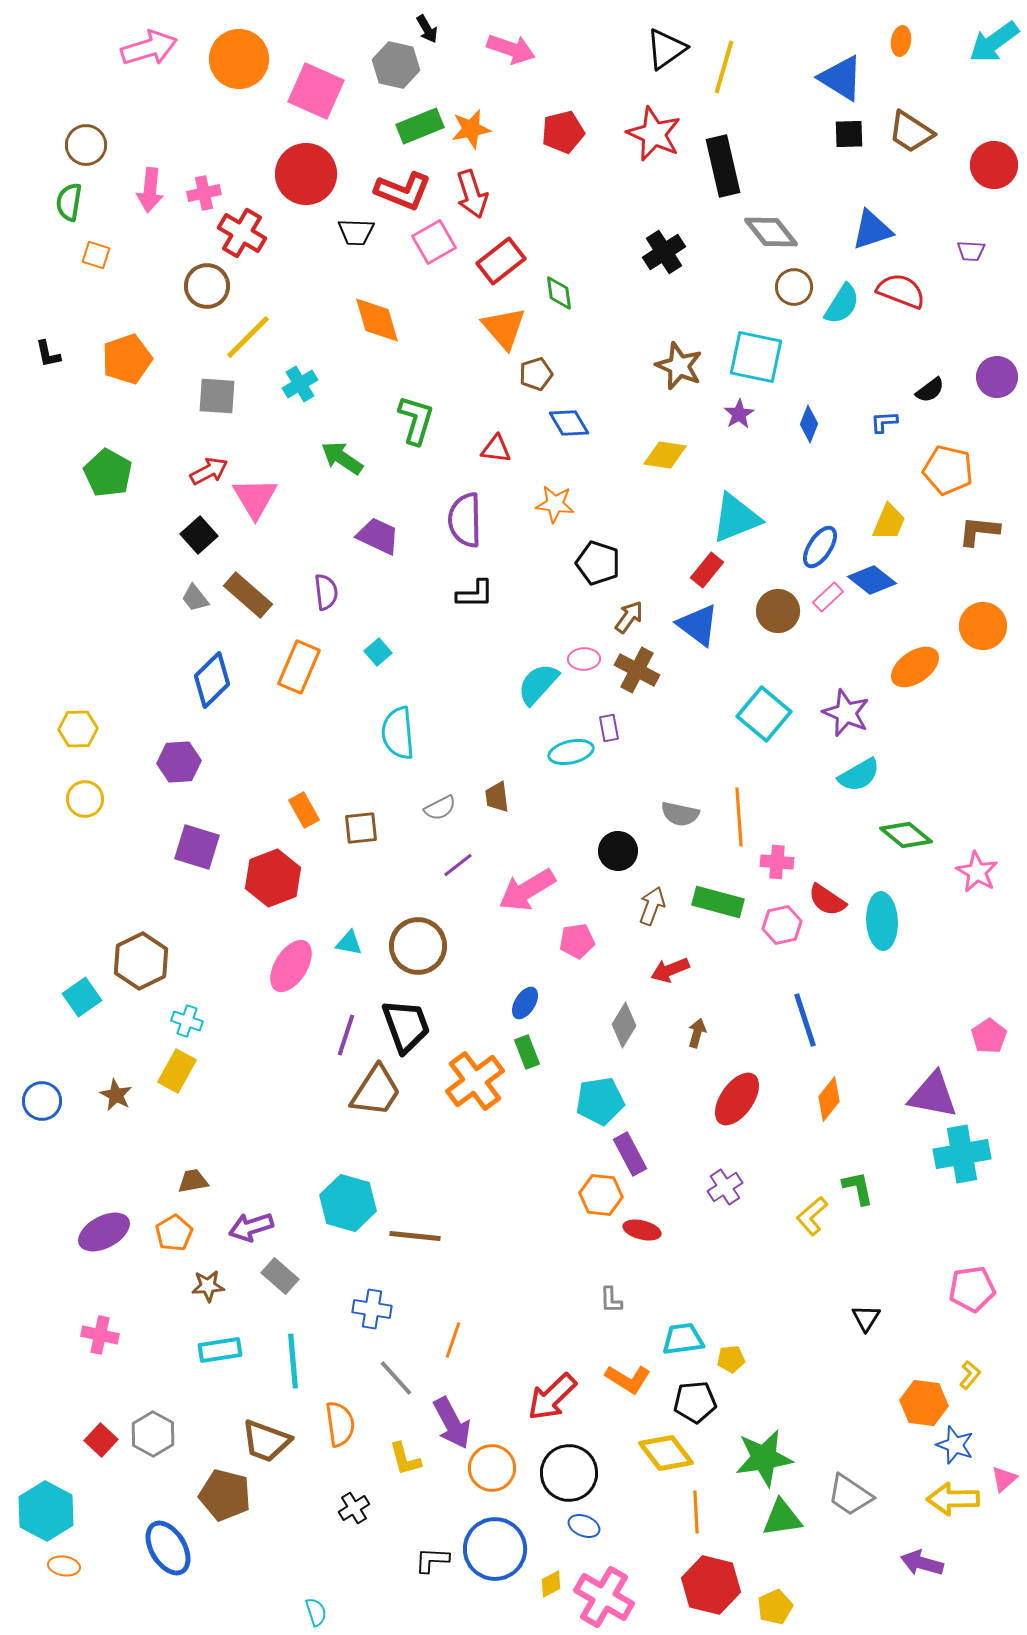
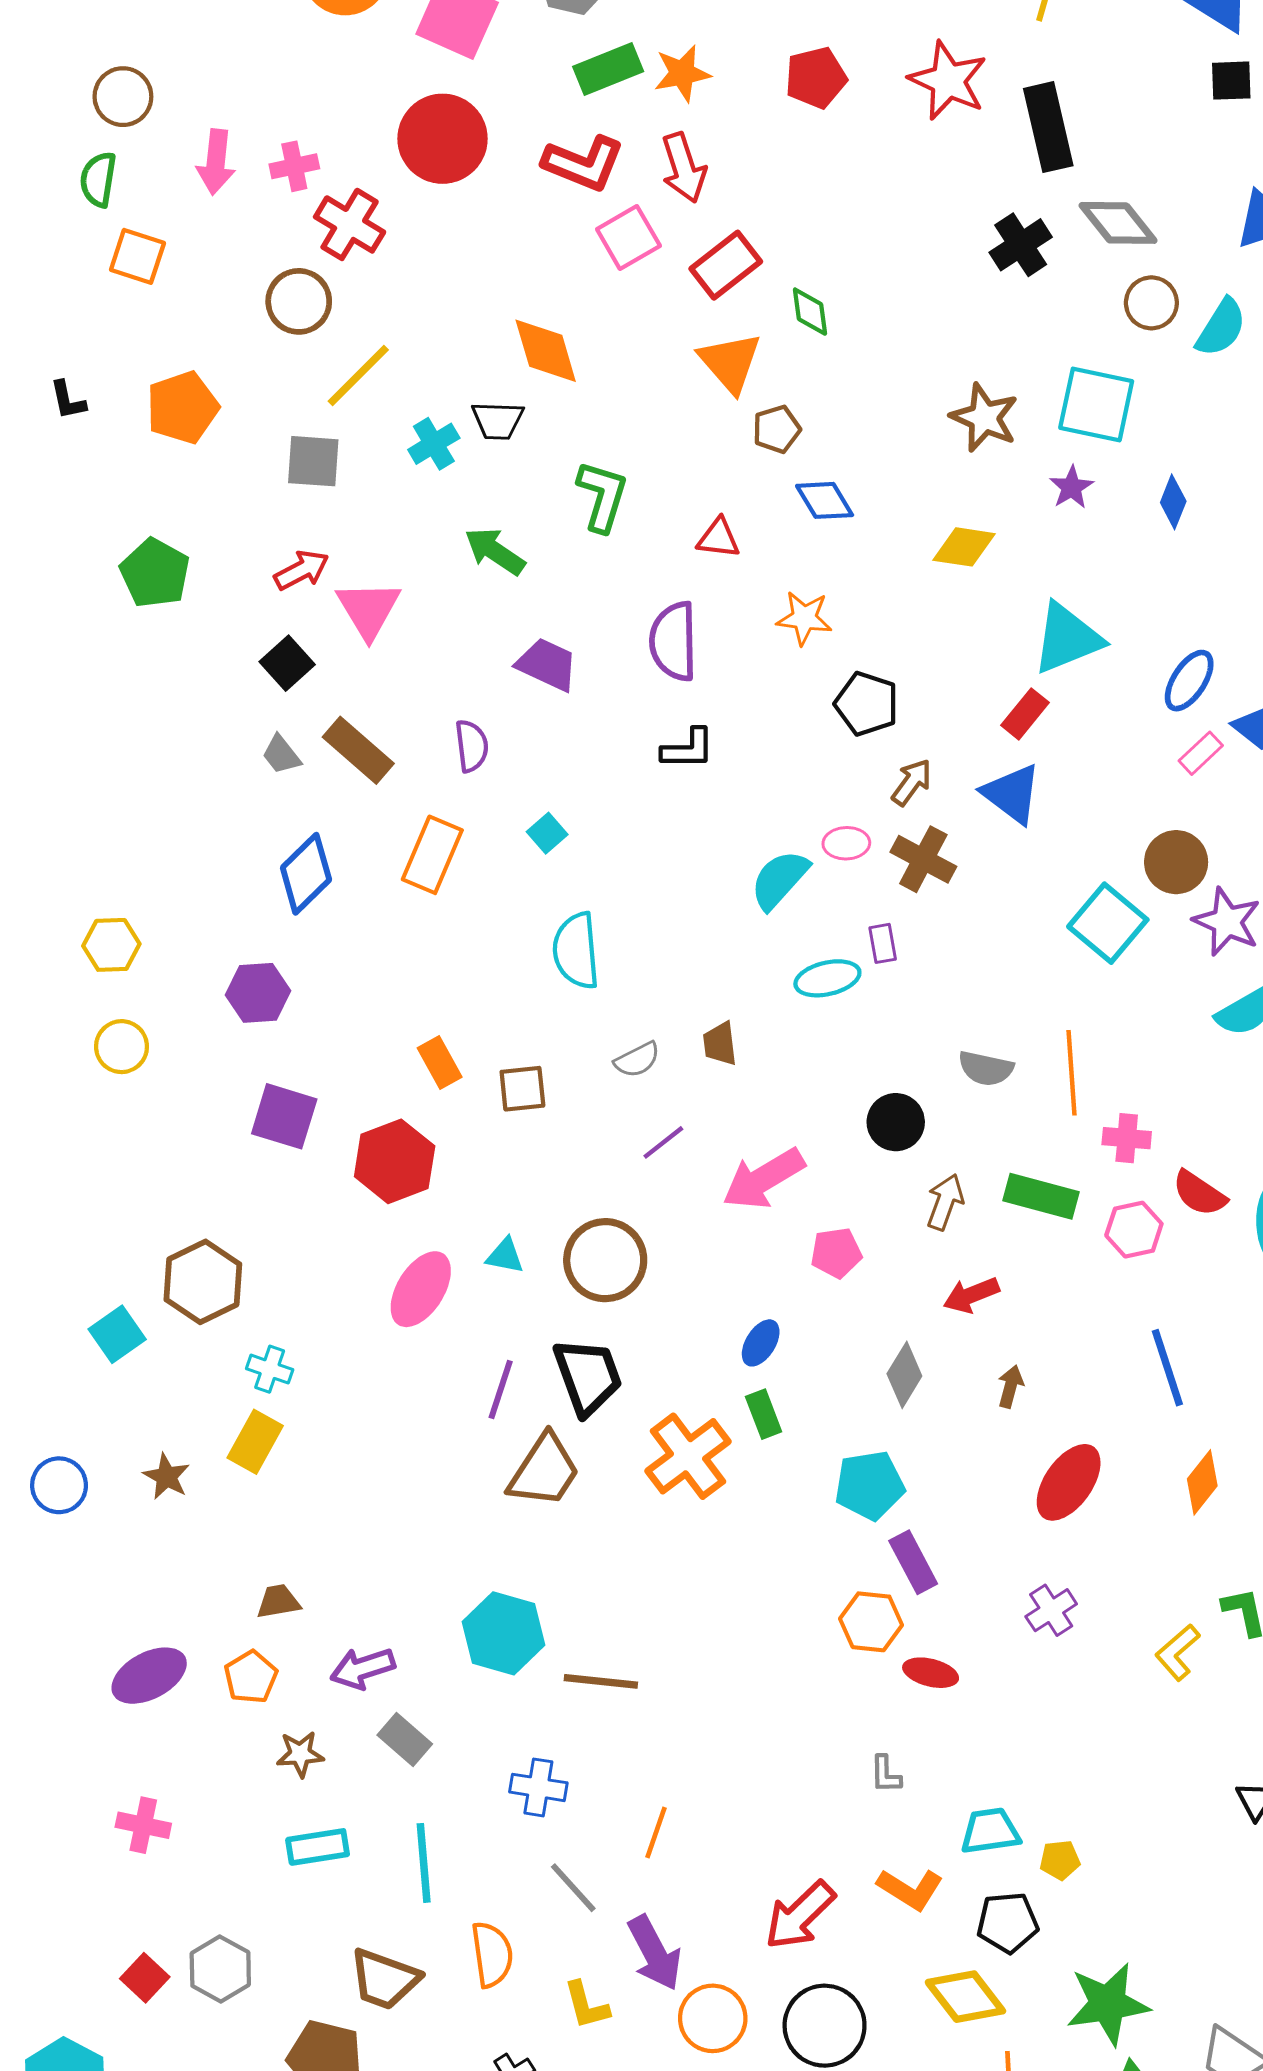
black trapezoid: (356, 232) -> (498, 421), moved
black cross: (664, 252) -> (1021, 245), moved
orange square: (96, 255) -> (137, 256), size x1.4
brown circle: (778, 611) -> (1176, 862), moved

